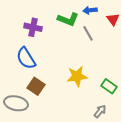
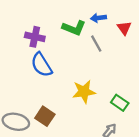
blue semicircle: (26, 58) -> (42, 65), moved
brown square: (36, 86) -> (45, 116), moved

